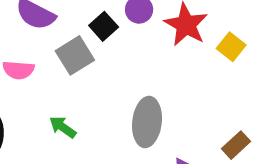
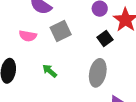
black square: (104, 26) -> (105, 38), moved

